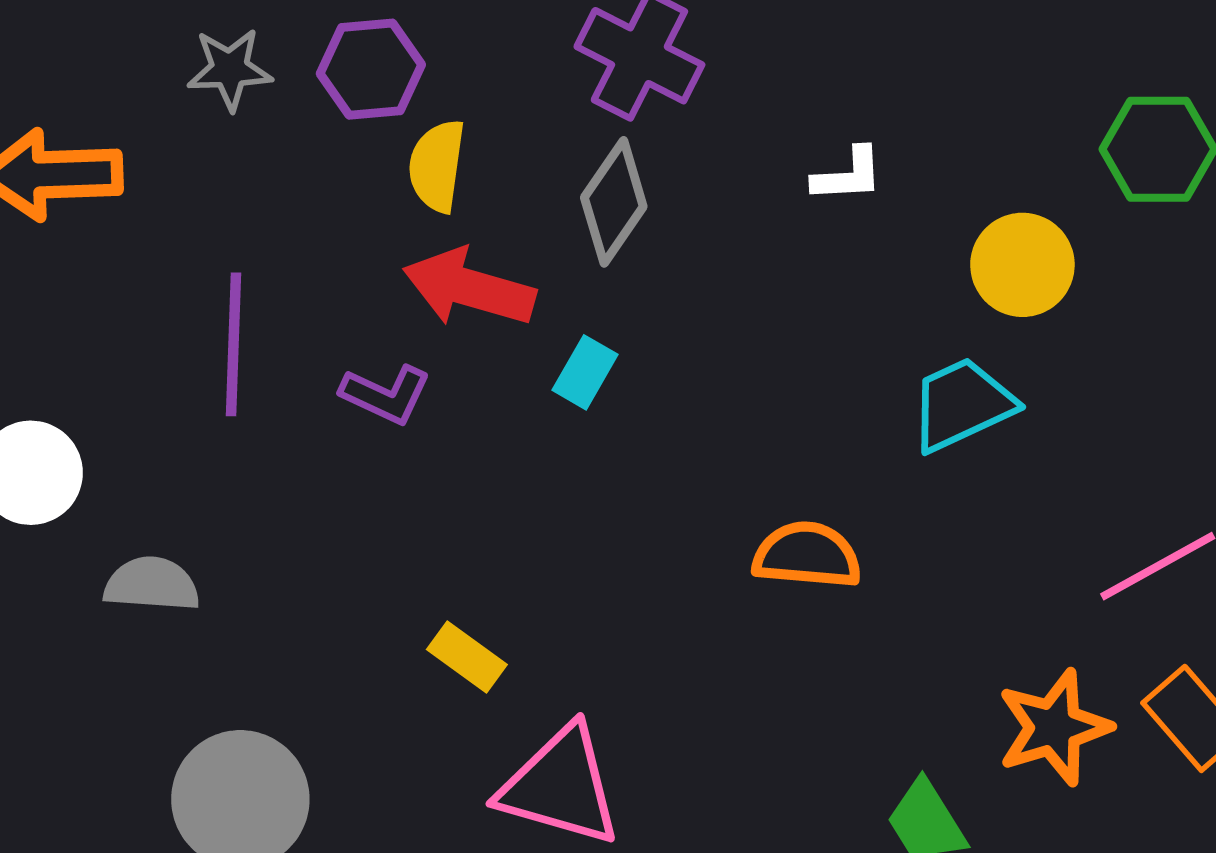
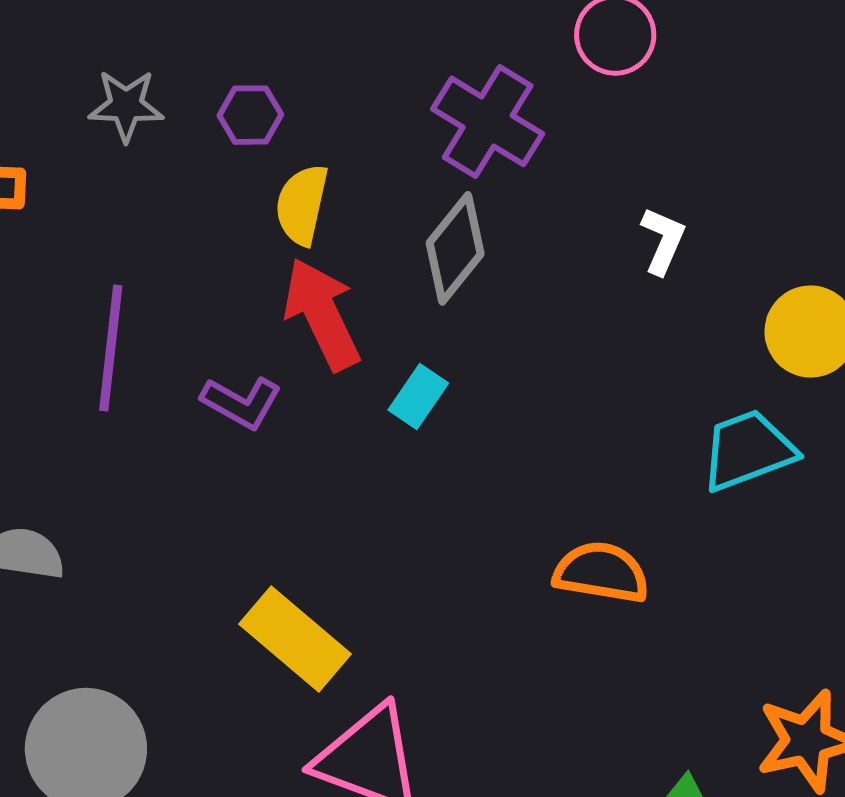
purple hexagon: (371, 69) -> (250, 115), size x0.7
white L-shape: (848, 175) -> (663, 241), turned -68
red arrow: (469, 288) -> (322, 314), turned 44
yellow rectangle: (467, 657) -> (295, 639), size x1.6

